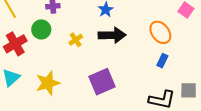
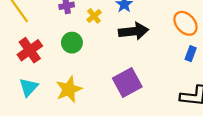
green circle: (41, 29) -> (72, 43), moved
yellow cross: (76, 40) -> (94, 16), moved

